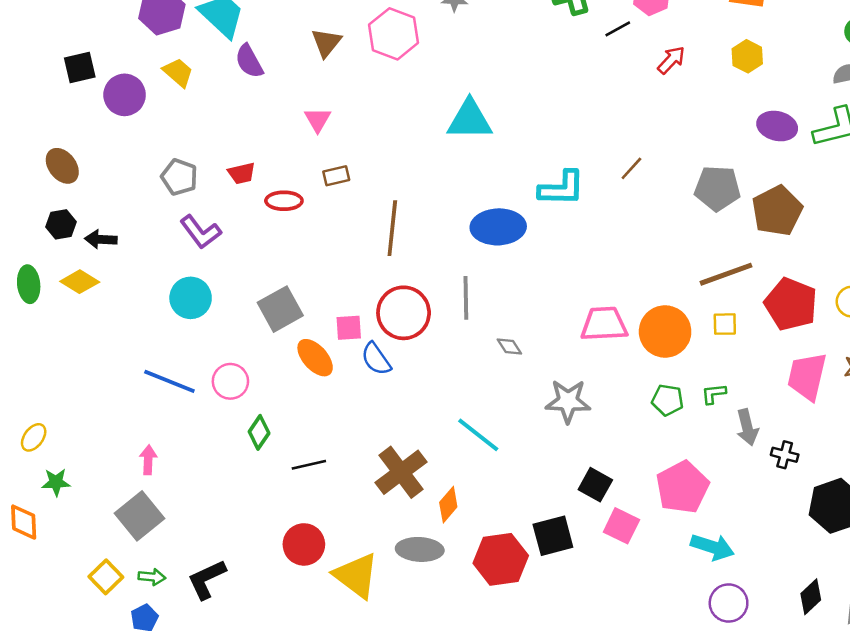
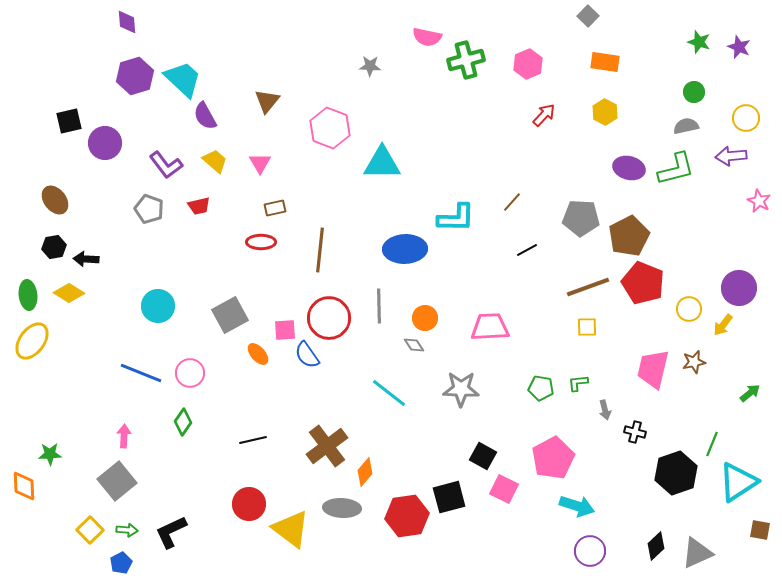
black line: (618, 29) -> (527, 250), moved
pink hexagon: (394, 34) -> (330, 128), moved
yellow trapezoid: (178, 72) -> (215, 161), moved
red ellipse: (284, 201) -> (261, 242), moved
purple L-shape: (201, 232) -> (166, 165), moved
red pentagon: (791, 304) -> (643, 283), moved
orange circle: (665, 332) -> (425, 318), moved, size x0.6
orange ellipse: (315, 358) -> (258, 354), size x0.7
gray arrow: (747, 427) -> (605, 410), size x0.7
green diamond: (259, 432) -> (183, 422), moved
cyan line: (478, 435) -> (389, 393), moved
yellow ellipse: (34, 437) -> (32, 341), moved, size x1.6

